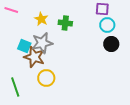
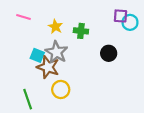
cyan circle: (107, 25) -> (130, 22), moved
gray star: (42, 43) -> (56, 52), turned -30
black circle: (111, 44) -> (109, 53), moved

